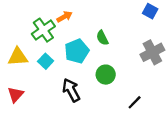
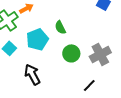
gray cross: (152, 52) -> (100, 54), moved
green circle: (106, 75) -> (71, 53), moved

